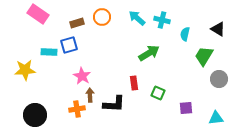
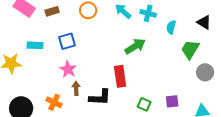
brown rectangle: (77, 23) -> (52, 11), moved
blue square: (69, 45) -> (67, 41), moved
red rectangle: (134, 83) -> (120, 76), size x1.5
green square: (158, 93) -> (144, 104), moved
orange cross: (77, 109) -> (54, 102), moved, turned 35

